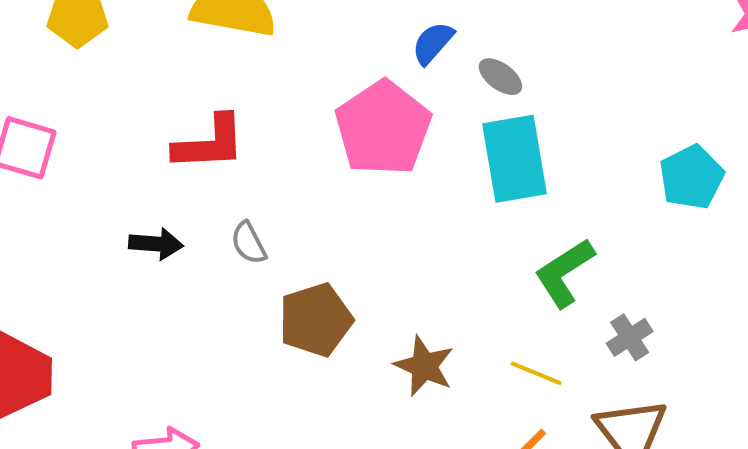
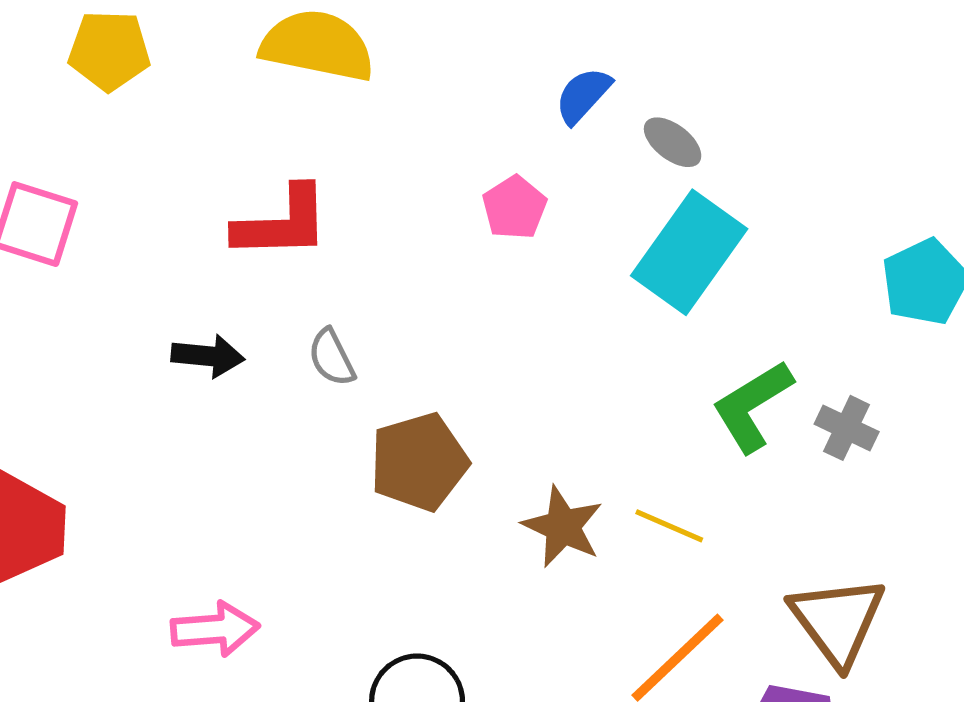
pink pentagon: (383, 128) -> (514, 208), size x0.5
cyan rectangle: (515, 159) -> (689, 252), turned 44
gray cross: (630, 337) -> (847, 428), moved, turned -33
yellow line: (536, 373) -> (669, 526), moved

